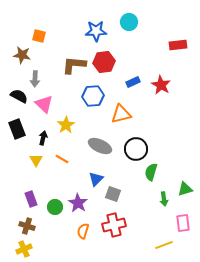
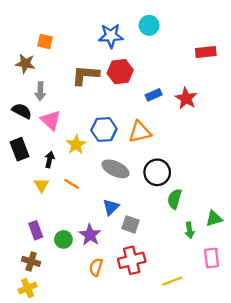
blue hexagon: (93, 96) -> (104, 130), moved
yellow line: (164, 245) -> (172, 281), moved

